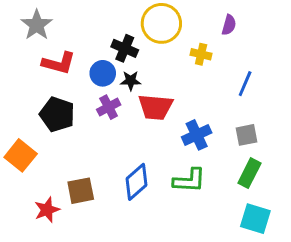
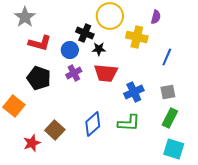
yellow cross: (201, 54) -> (137, 37), size x1.5
black star: (131, 81) -> (99, 49), moved
brown square: (81, 191) -> (55, 130), turned -36

